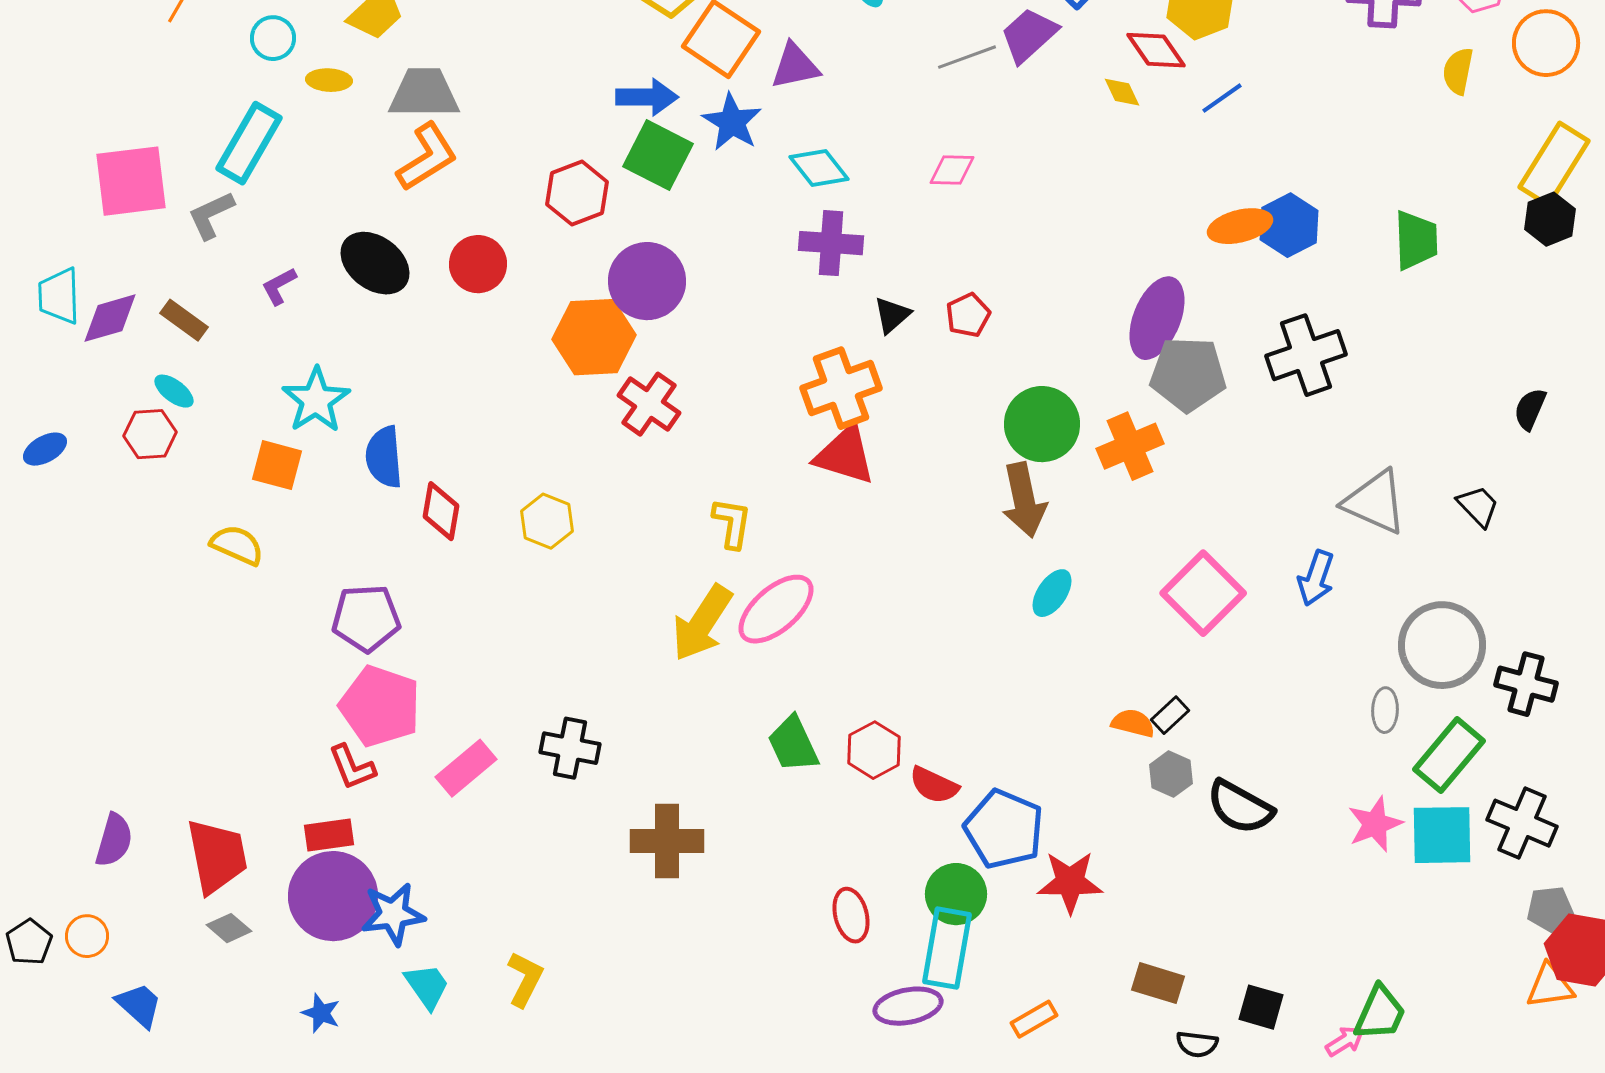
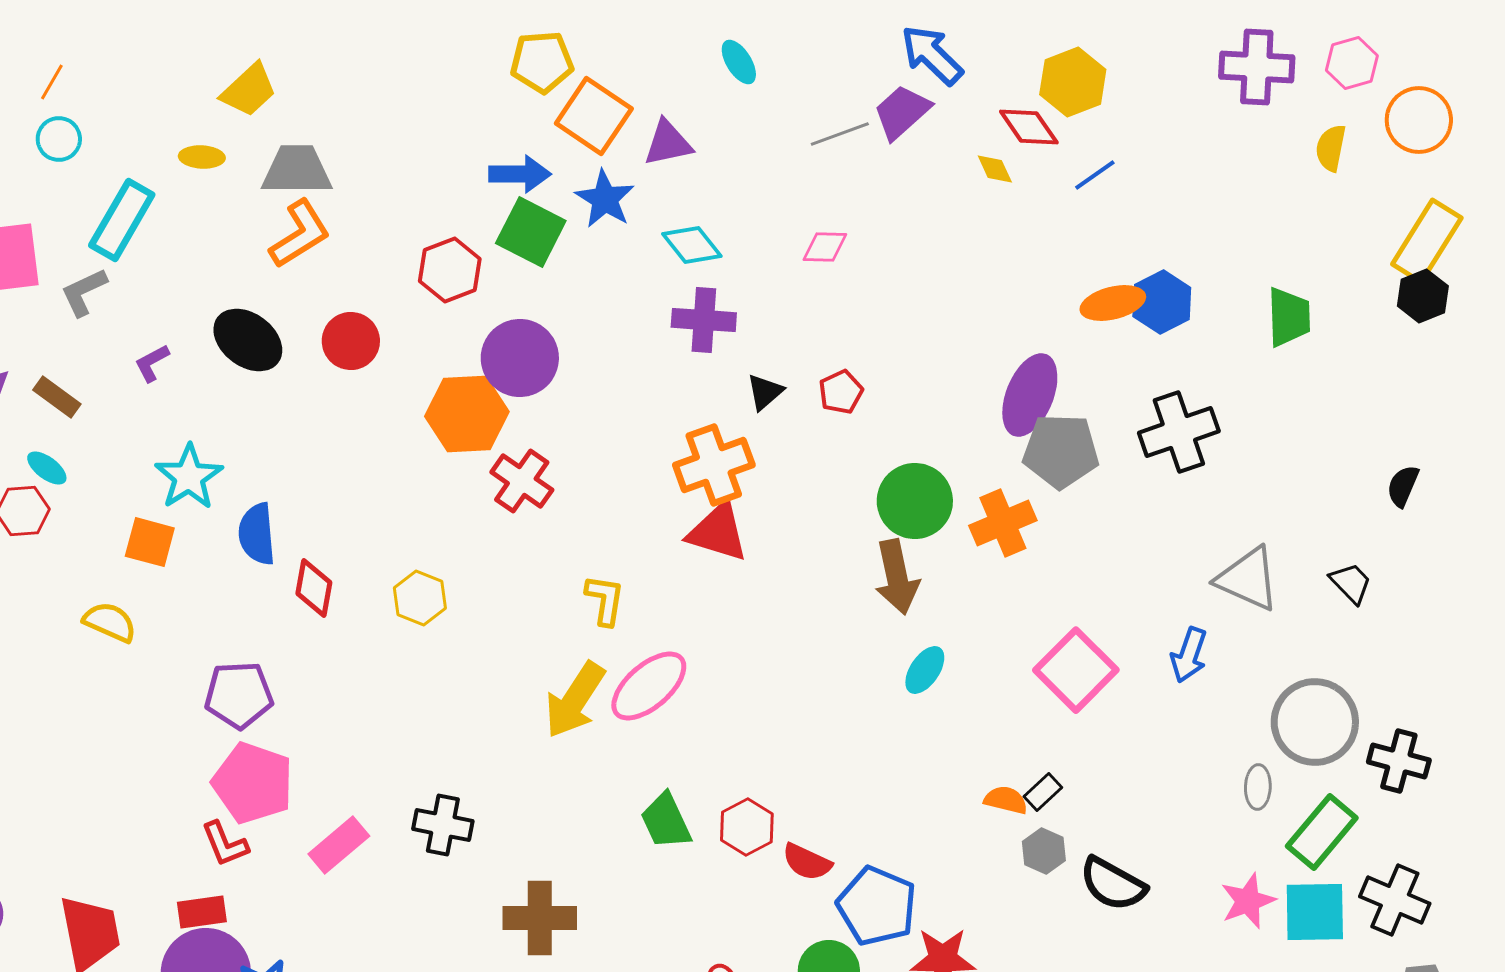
cyan circle: (273, 38) -> (59, 139), moved

